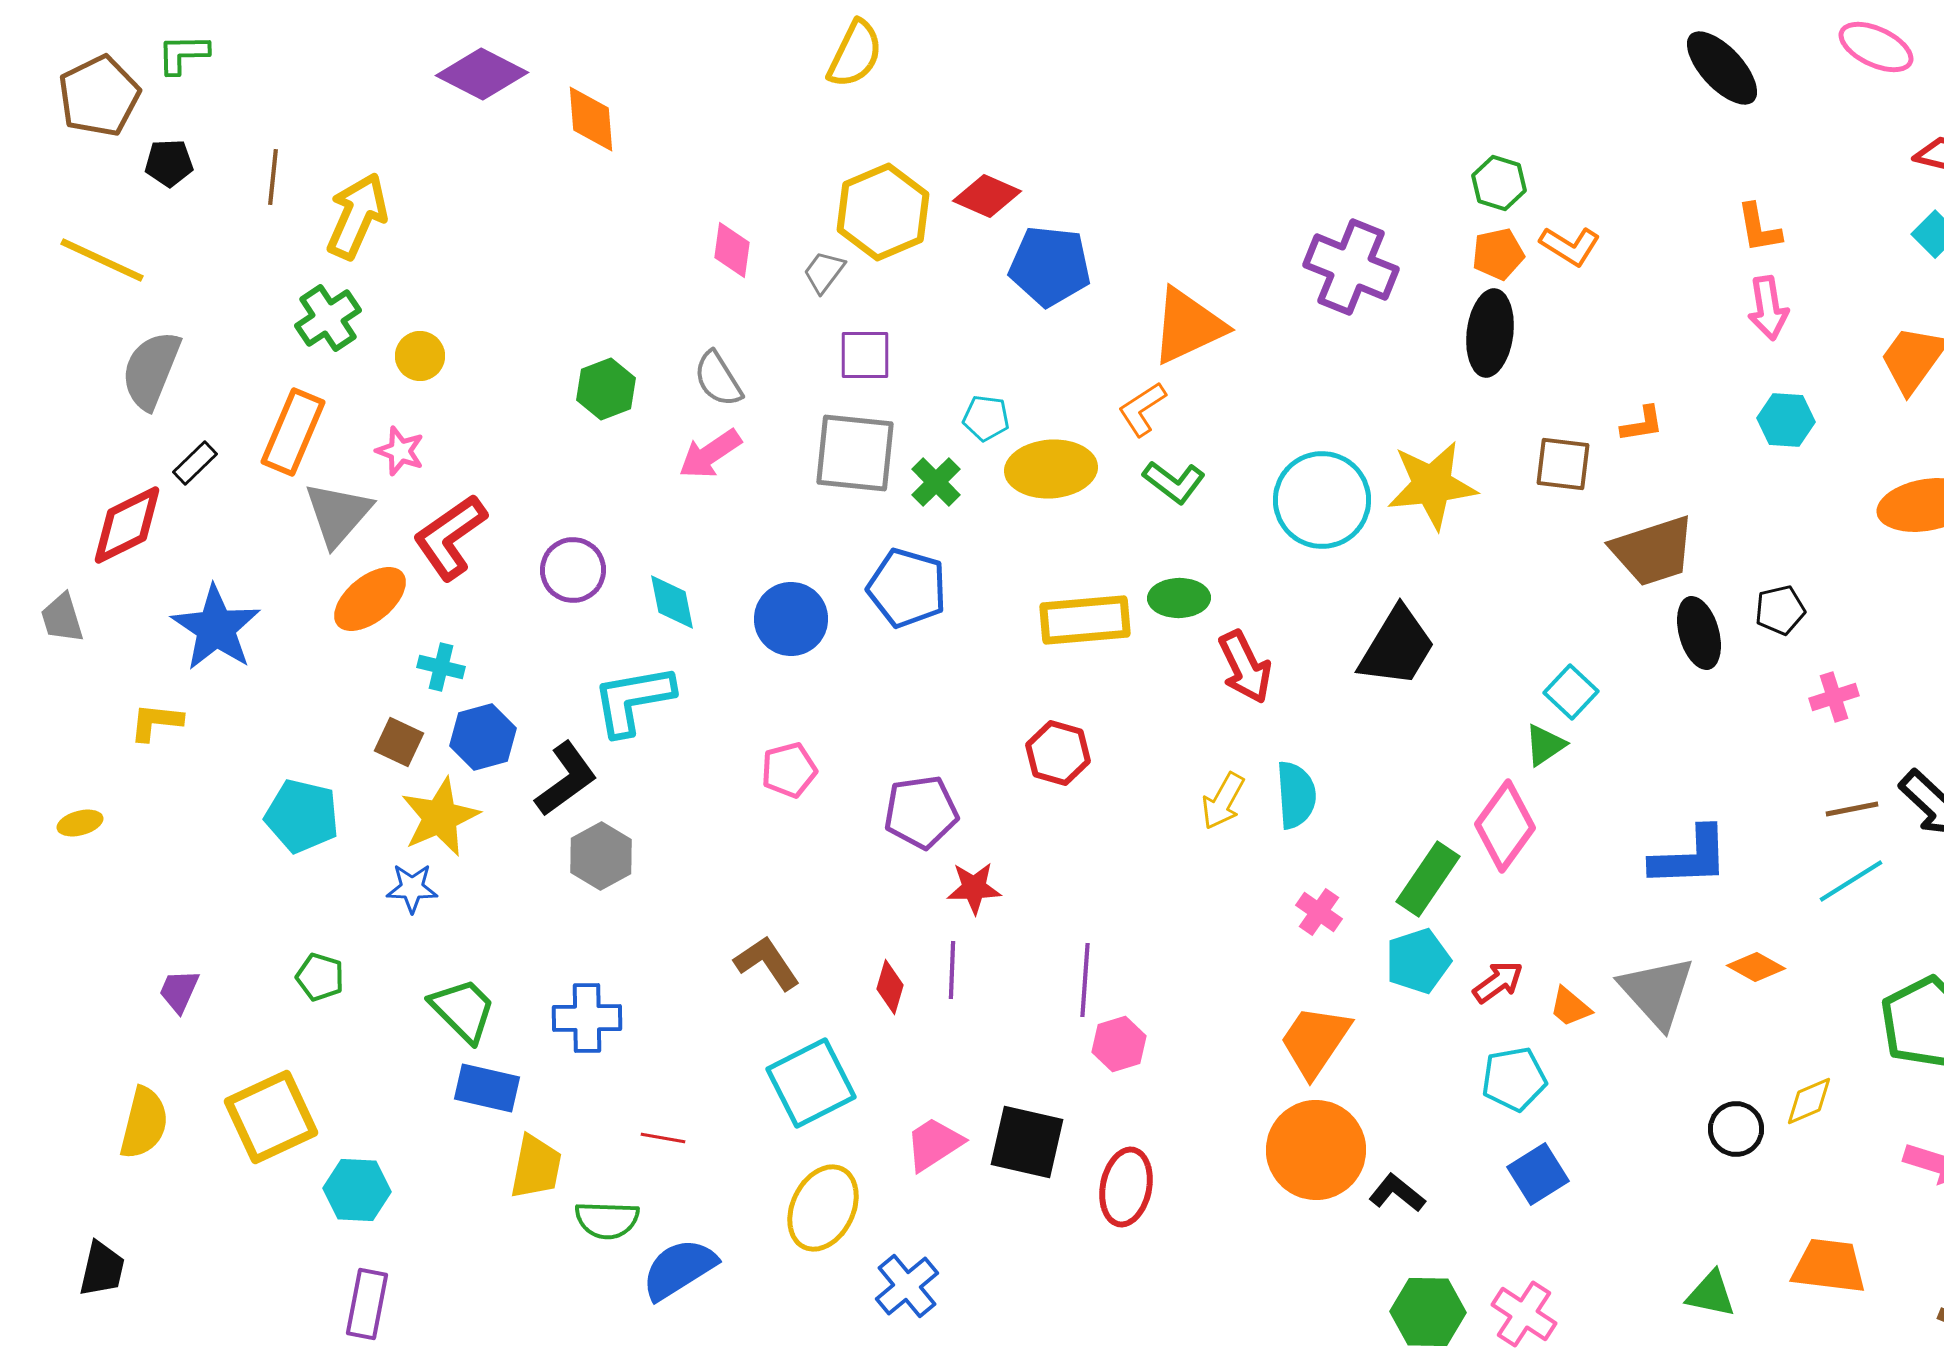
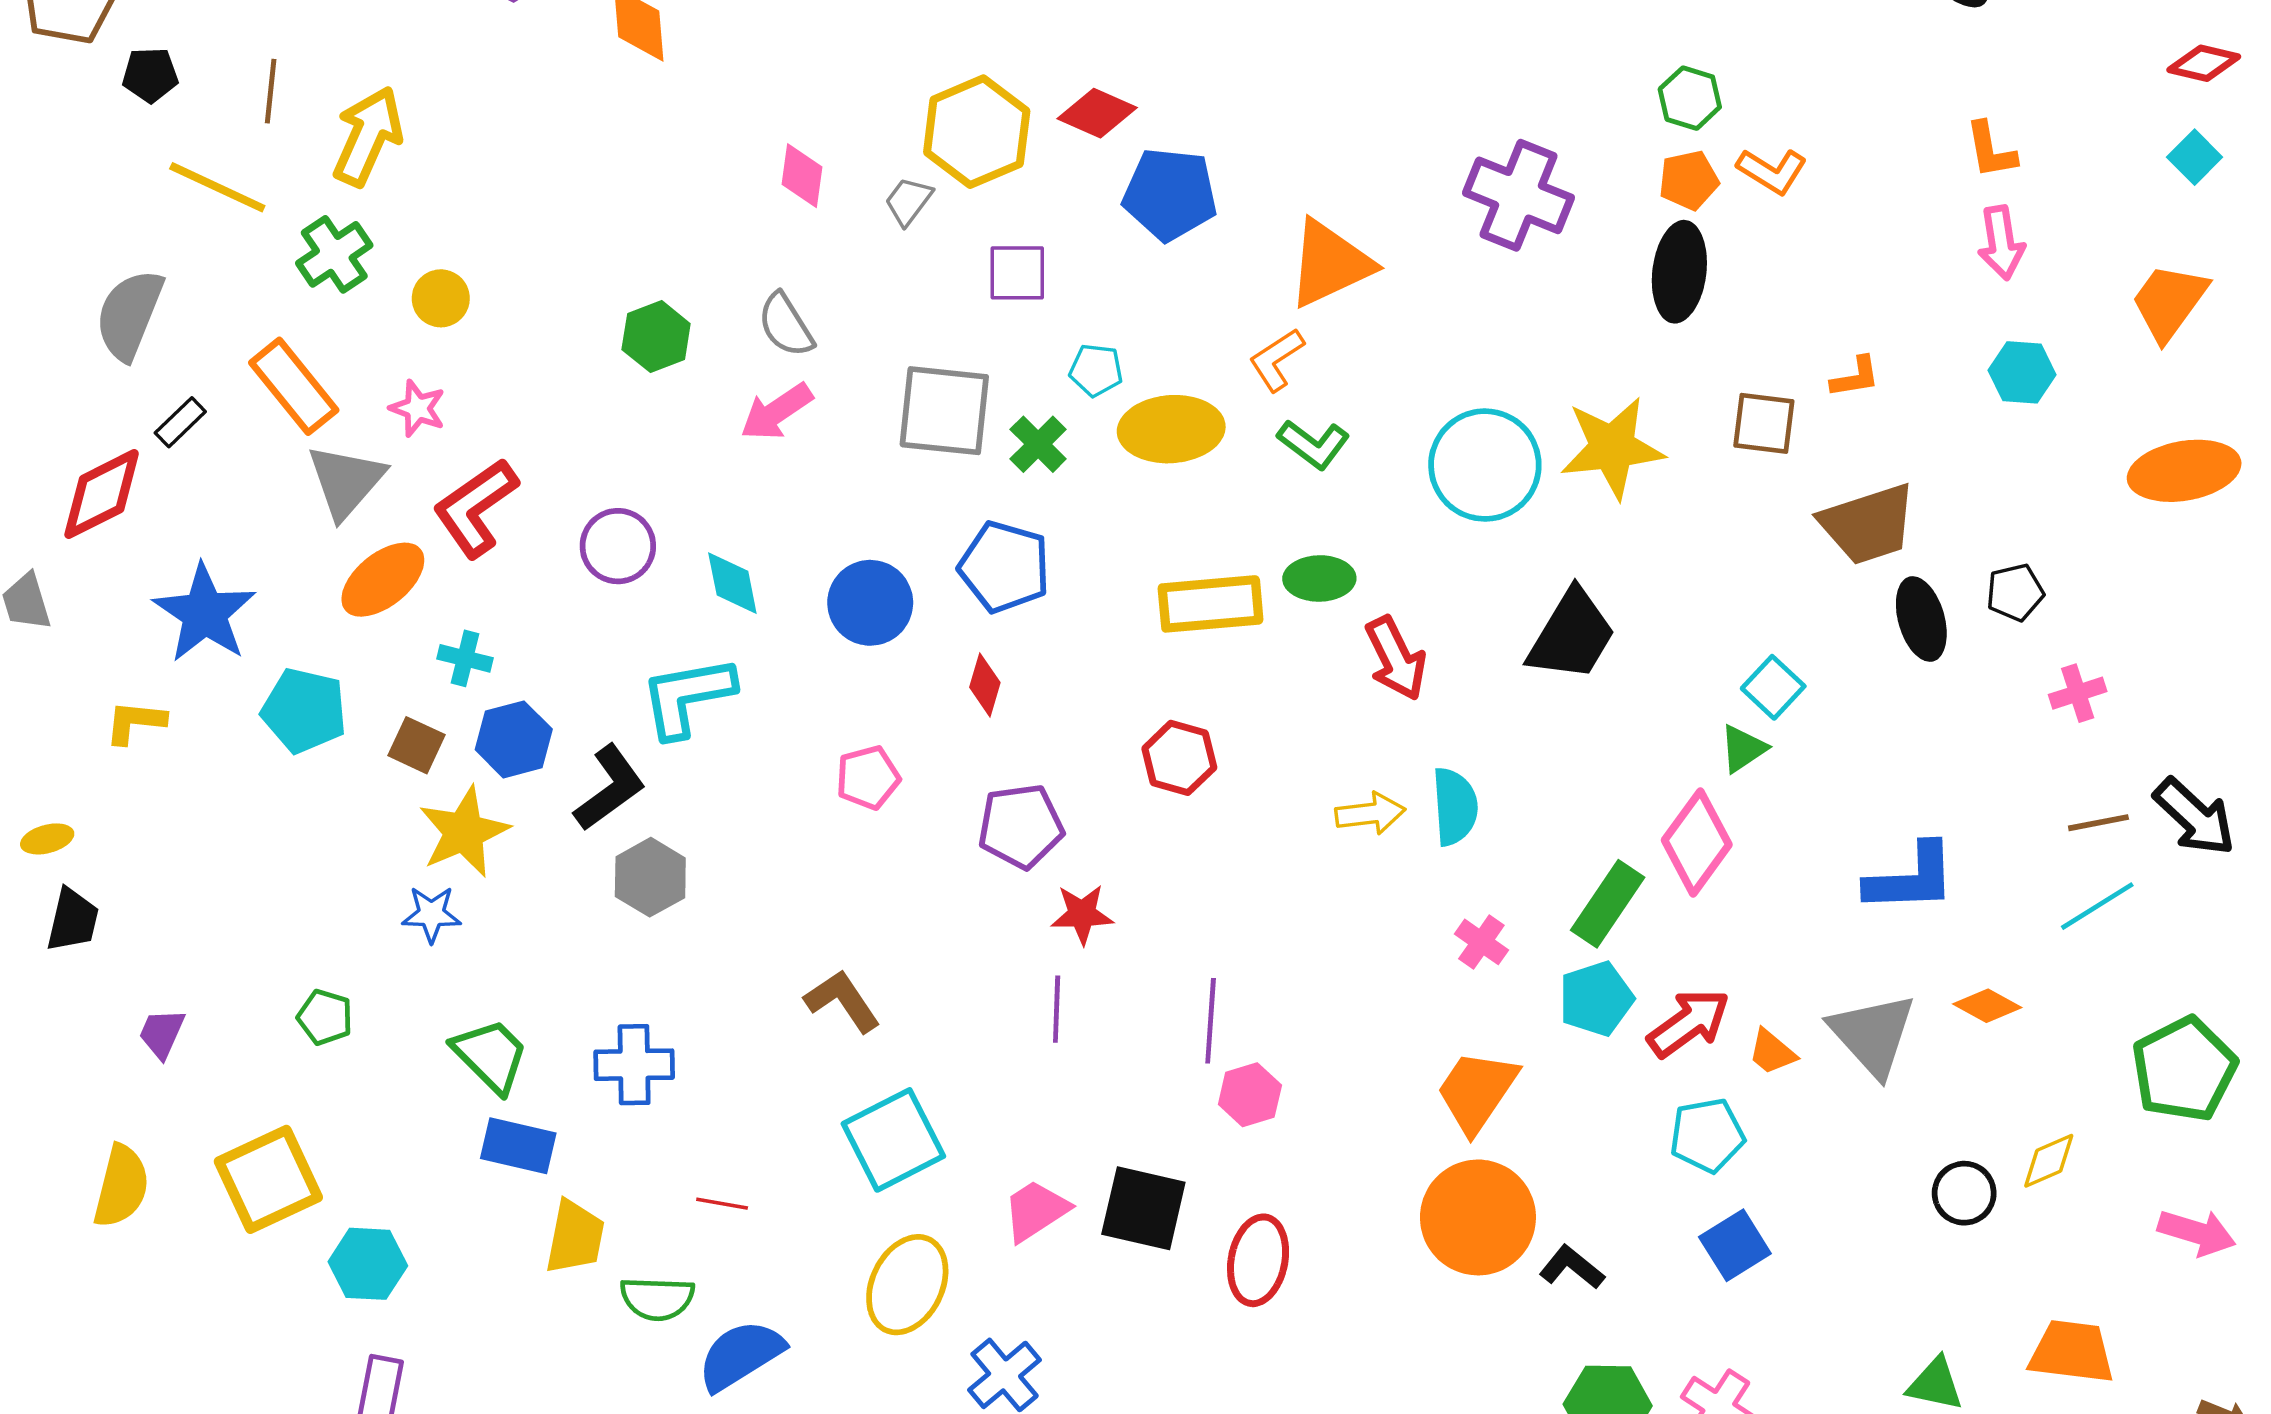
yellow line: (102, 260) -> (217, 187), moved
purple square: (865, 355) -> (1017, 273), moved
orange rectangle: (293, 432) -> (294, 386), turned -62
yellow arrow: (1223, 801) -> (1370, 813), turned -126
cyan pentagon: (302, 816) -> (304, 710), moved
red arrow: (1498, 982) -> (1689, 1023), size x1.4
red diamond: (890, 987) -> (985, 685), moved
black trapezoid: (102, 1269) -> (73, 920), moved

